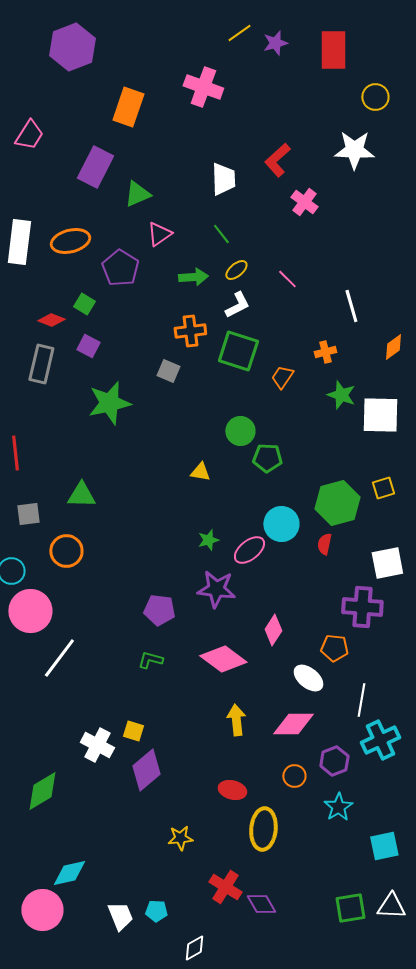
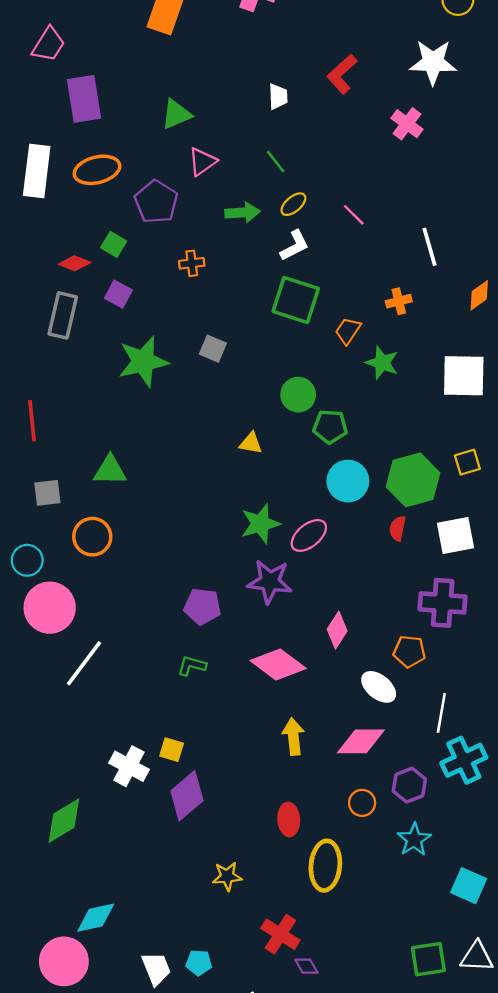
purple rectangle: (95, 167) -> (84, 99), moved, turned -36
white trapezoid: (223, 179) -> (278, 96), size x0.7
pink cross: (304, 202) -> (407, 124), moved
orange cross: (190, 331) -> (192, 263), moved, size x0.7
gray square: (168, 371) -> (213, 349), moved
green star: (341, 395) -> (382, 363), moved
cyan circle: (281, 524) -> (348, 481), moved
green star: (208, 540) -> (260, 524), size x1.6
white square: (387, 563) -> (456, 535), moved
red ellipse: (232, 790) -> (289, 819), turned 72
cyan square: (384, 846) -> (469, 886), turned 36
purple diamond: (261, 904) -> (306, 966), moved, size x0.7

